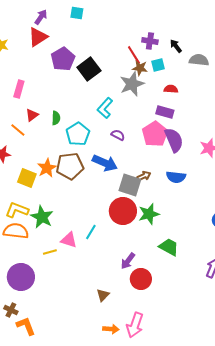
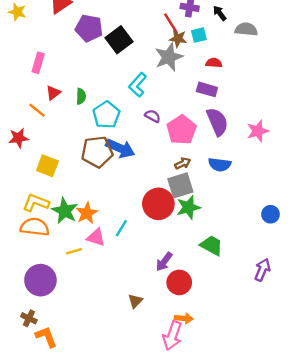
purple pentagon: (63, 59) -> (89, 28), turned -30
pink pentagon: (155, 134) -> (181, 130), moved
blue arrow: (105, 163) -> (120, 148), moved
orange star: (47, 168) -> (87, 213), moved
gray square: (130, 185) -> (180, 185), moved, turned -35
orange arrow: (111, 329) -> (184, 318), moved

